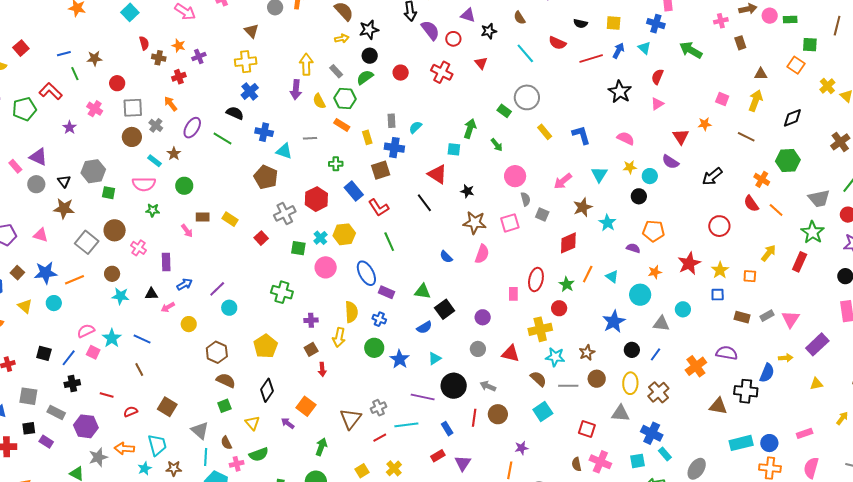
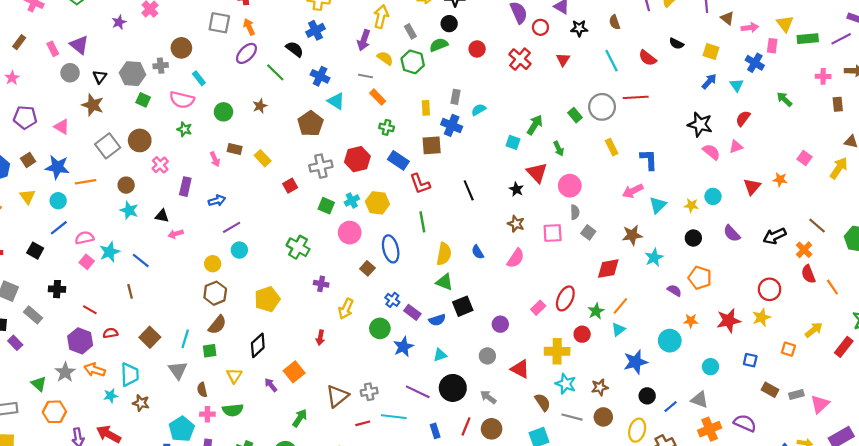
green arrow: (691, 50) -> (784, 99), size x0.7
red line: (591, 59) -> (636, 97), moved
black star: (620, 92) -> (700, 124), turned -30
yellow semicircle: (319, 101) -> (385, 58), turned 140
orange arrow: (171, 104) -> (249, 27), moved
gray square: (133, 108) -> (219, 23), moved
gray cross: (156, 125) -> (161, 66), moved, turned 32
orange rectangle: (342, 125) -> (378, 97), moved
brown line: (746, 137) -> (817, 226), moved
gray line: (310, 138) -> (365, 76), moved
pink semicircle: (626, 138) -> (711, 152), moved
brown star: (174, 154) -> (260, 106), moved
purple semicircle: (670, 162) -> (732, 233), moved
red triangle: (437, 174) -> (537, 173), moved
cyan circle: (650, 176) -> (713, 196), moved
orange cross: (762, 179) -> (804, 250), moved
pink arrow: (563, 181) -> (633, 191), moved
blue rectangle: (354, 191) -> (398, 160), turned -30
brown star: (475, 223) -> (516, 224), size x0.7
yellow star: (720, 270) -> (761, 317), moved
cyan triangle: (612, 277) -> (618, 329), moved, turned 32
blue arrow: (185, 284) -> (217, 201), moved
purple rectangle: (386, 292) -> (412, 312), moved
pink rectangle: (513, 294) -> (538, 308), turned 32
yellow semicircle: (351, 312) -> (444, 254), moved
yellow circle: (189, 324) -> (213, 264), moved
gray triangle: (661, 324) -> (700, 400), moved
brown square: (311, 349) -> (367, 268), moved, turned -32
blue line: (69, 358) -> (59, 228), moved
brown semicircle: (226, 380) -> (217, 325), turned 90
purple hexagon: (86, 426) -> (80, 341), moved
gray star: (98, 457) -> (65, 372), turned -30
cyan line: (206, 457) -> (185, 339), moved

